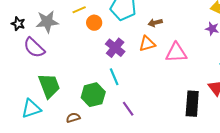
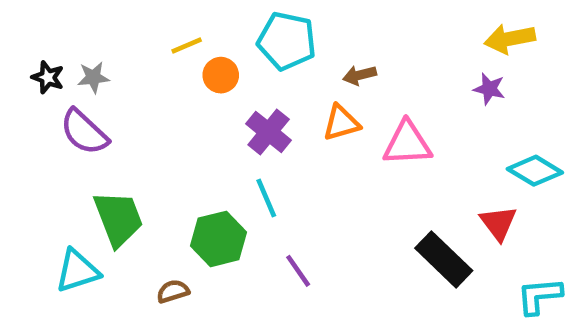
gray star: (47, 22) -> (93, 77), moved, size x0.6
black rectangle: (192, 104) -> (444, 259), turned -50

